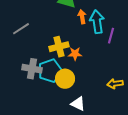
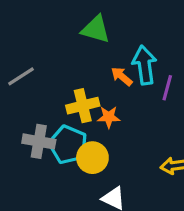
orange arrow: (82, 17) -> (122, 76), moved, turned -40
cyan pentagon: (50, 71) -> (68, 145), turned -30

